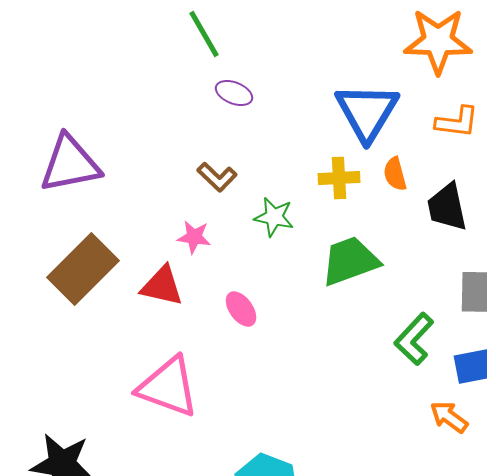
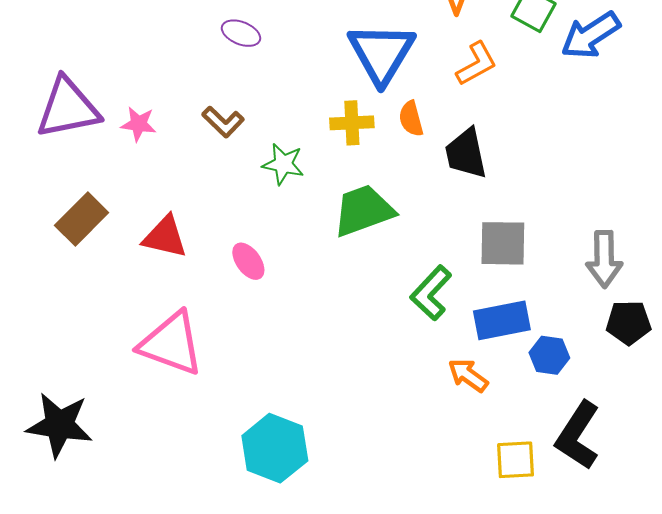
orange L-shape: (457, 122) -> (476, 64), turned -36
pink star: (194, 237) -> (139, 124), moved
brown rectangle: (83, 269) -> (82, 219), size x0.7

